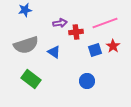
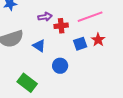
green rectangle: (31, 79) -> (27, 83), moved
blue circle: (87, 81) -> (60, 66), moved

